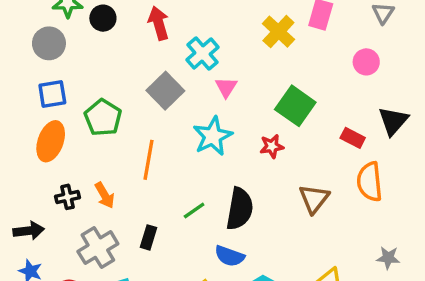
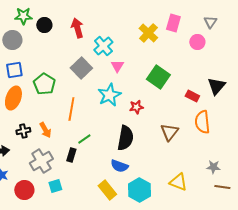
pink circle: (366, 62) -> (197, 42), moved
red star: (272, 146) -> (136, 107), moved
green line: (194, 210) -> (84, 139), moved

